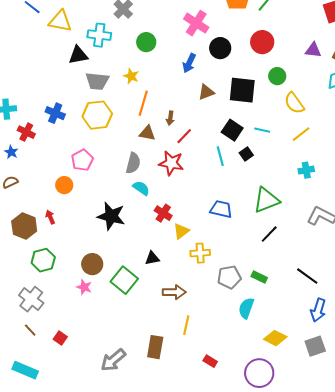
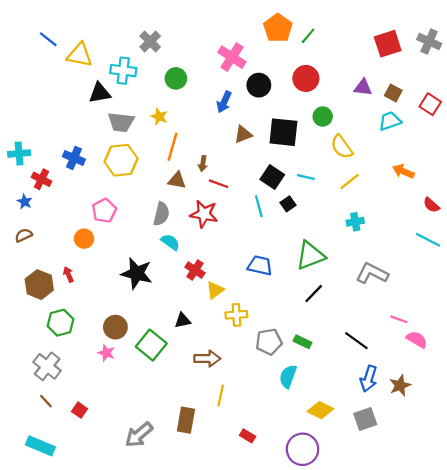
red line: (184, 136) -> (218, 184), turned 66

